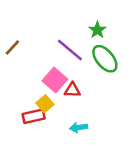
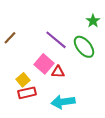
green star: (97, 30) -> (93, 21), moved
yellow square: (45, 104) -> (23, 80), moved
cyan arrow: (79, 128) -> (63, 102), size x1.6

